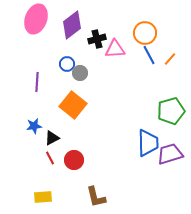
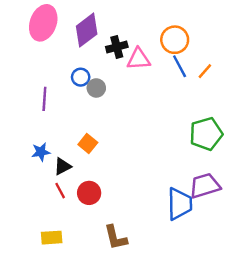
orange square: (73, 105) -> (88, 143), moved, size x0.6
blue trapezoid: (148, 143) -> (180, 204), moved

